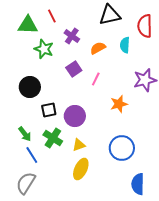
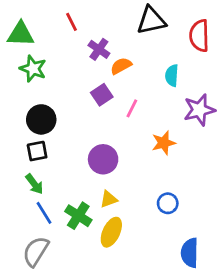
green triangle: (28, 25) -> (21, 34), moved
cyan semicircle: (125, 45) -> (172, 75), moved
orange semicircle: (98, 48) -> (121, 66), moved
green star: (44, 49) -> (33, 69), moved
black square: (49, 110) -> (37, 151), moved
green cross: (53, 138) -> (78, 216), moved
blue circle: (122, 148) -> (168, 203), size x0.6

